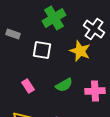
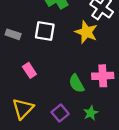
gray rectangle: (13, 34) -> (13, 34), moved
green semicircle: (64, 85) -> (76, 83), moved, turned 90

